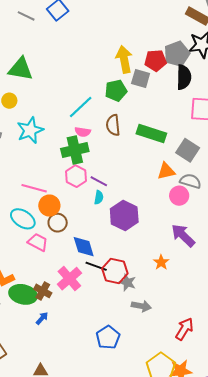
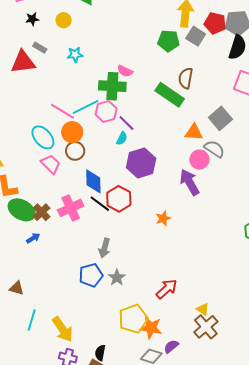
cyan line: (81, 107) -> (86, 107), moved
brown semicircle: (113, 125) -> (186, 78), moved
cyan star: (30, 130) -> (75, 55), size x0.6
green rectangle: (151, 134) -> (170, 95), moved
purple arrow: (183, 235) -> (190, 182), moved
red hexagon: (115, 271) -> (119, 199), moved
gray star: (127, 283) -> (117, 278), moved
gray arrow: (141, 306) -> (104, 248), moved, turned 78

